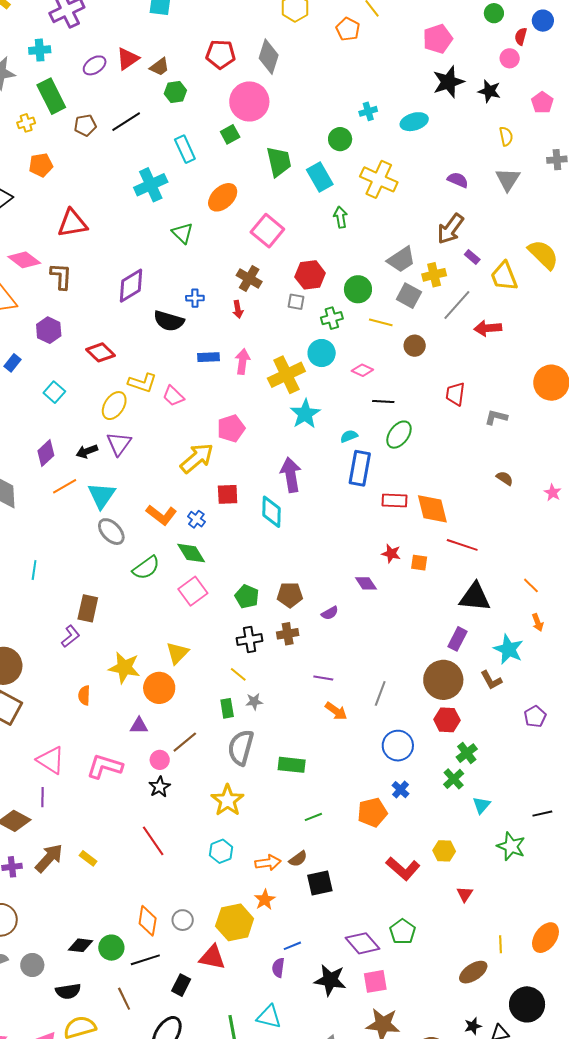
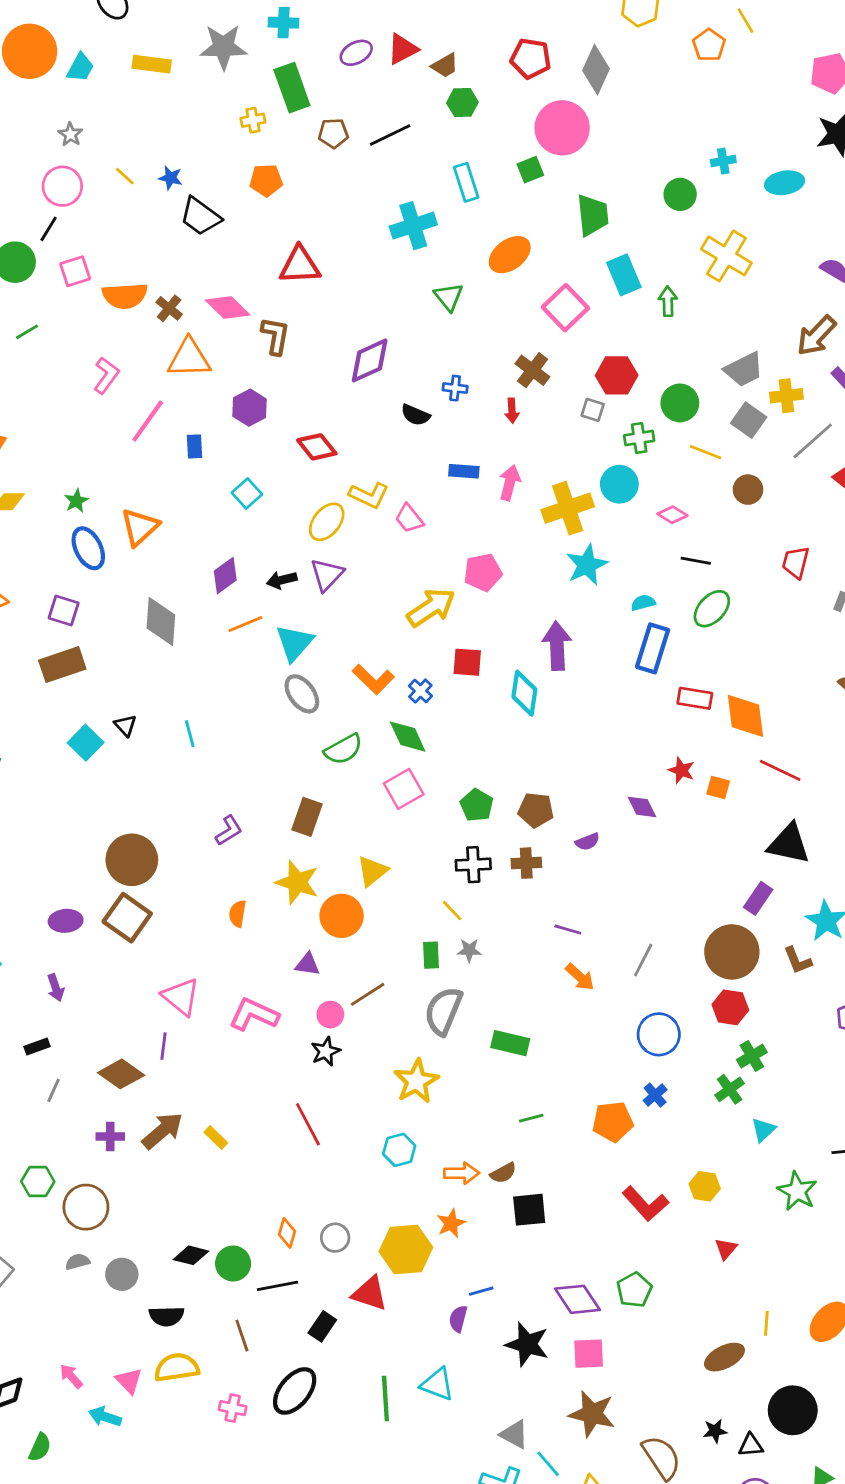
cyan rectangle: (320, 177) -> (624, 275), moved
black semicircle: (169, 321) -> (415, 415), size x0.7
blue rectangle: (12, 363) -> (194, 446), turned -48
cyan line: (34, 570) -> (190, 734), turned -30
brown rectangle: (88, 608) -> (307, 817), moved
orange diamond: (148, 921) -> (287, 1233), size x0.7

